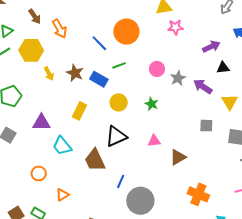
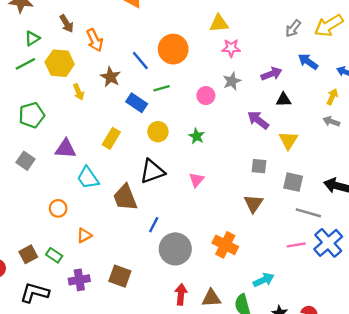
brown star: (75, 73) -> (111, 77), moved
gray star: (178, 78) -> (232, 81), moved
pink triangle: (154, 141) -> (196, 180), turned -48
brown triangle: (178, 157) -> (254, 204), moved, turned -30
orange cross: (198, 194) -> (225, 245), moved

